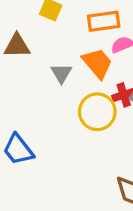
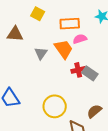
yellow circle: (97, 112) -> (55, 106), moved

